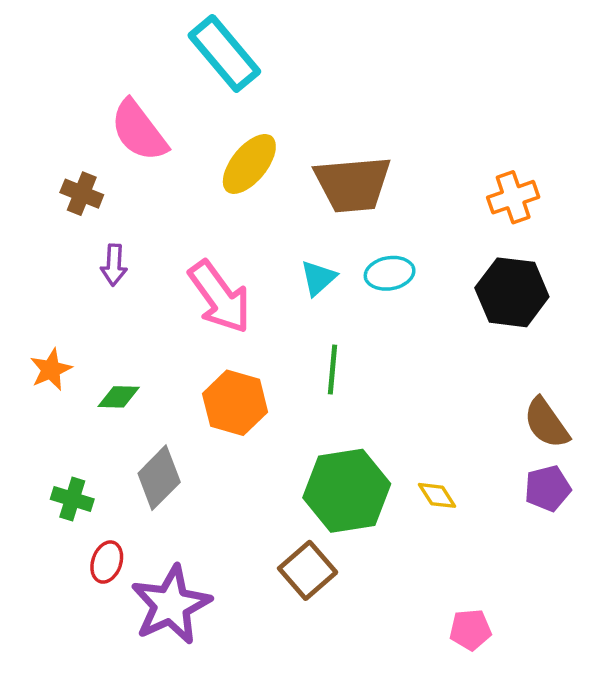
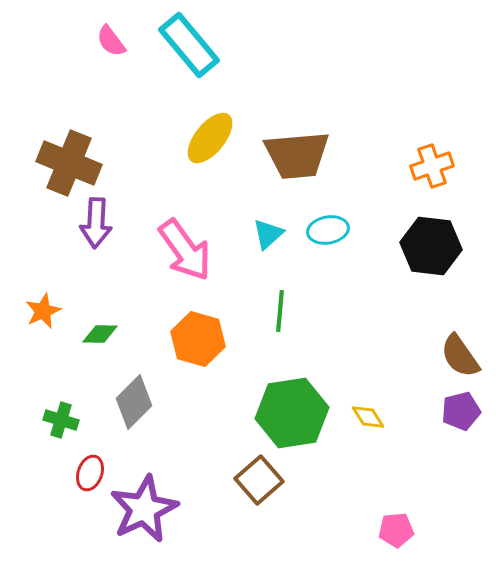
pink semicircle: (139, 131) -> (111, 41), moved, size x0.6
brown cross: (82, 194) -> (69, 163), size x1.8
purple arrow: (114, 265) -> (96, 223), size x1.4

